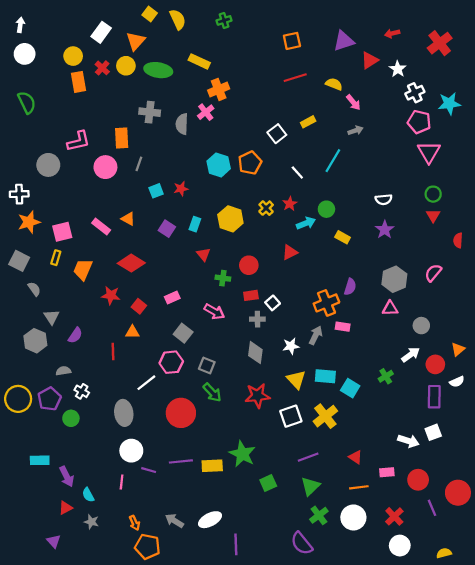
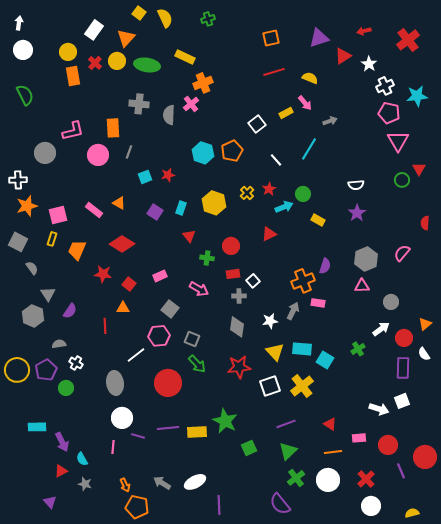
pink arrow: (353, 102) -> (305, 103), moved
red triangle: (433, 216) -> (419, 169), moved
white semicircle: (457, 382) -> (424, 354), turned 80

